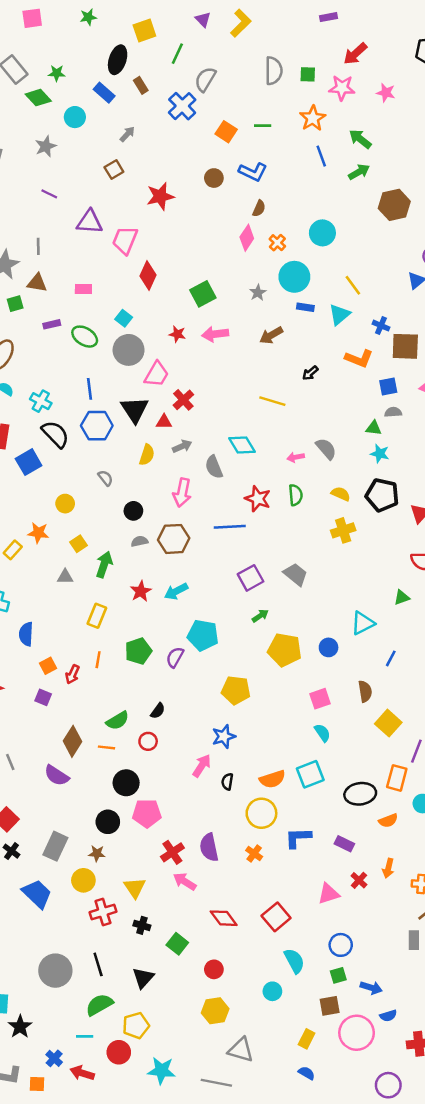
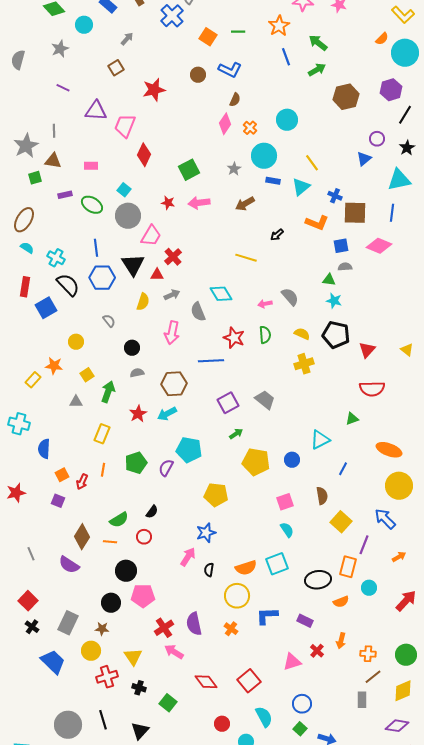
brown hexagon: (174, 539) -> (174, 384), moved
red circle: (214, 969) -> (222, 724), moved
green square: (338, 975) -> (300, 729), turned -32

